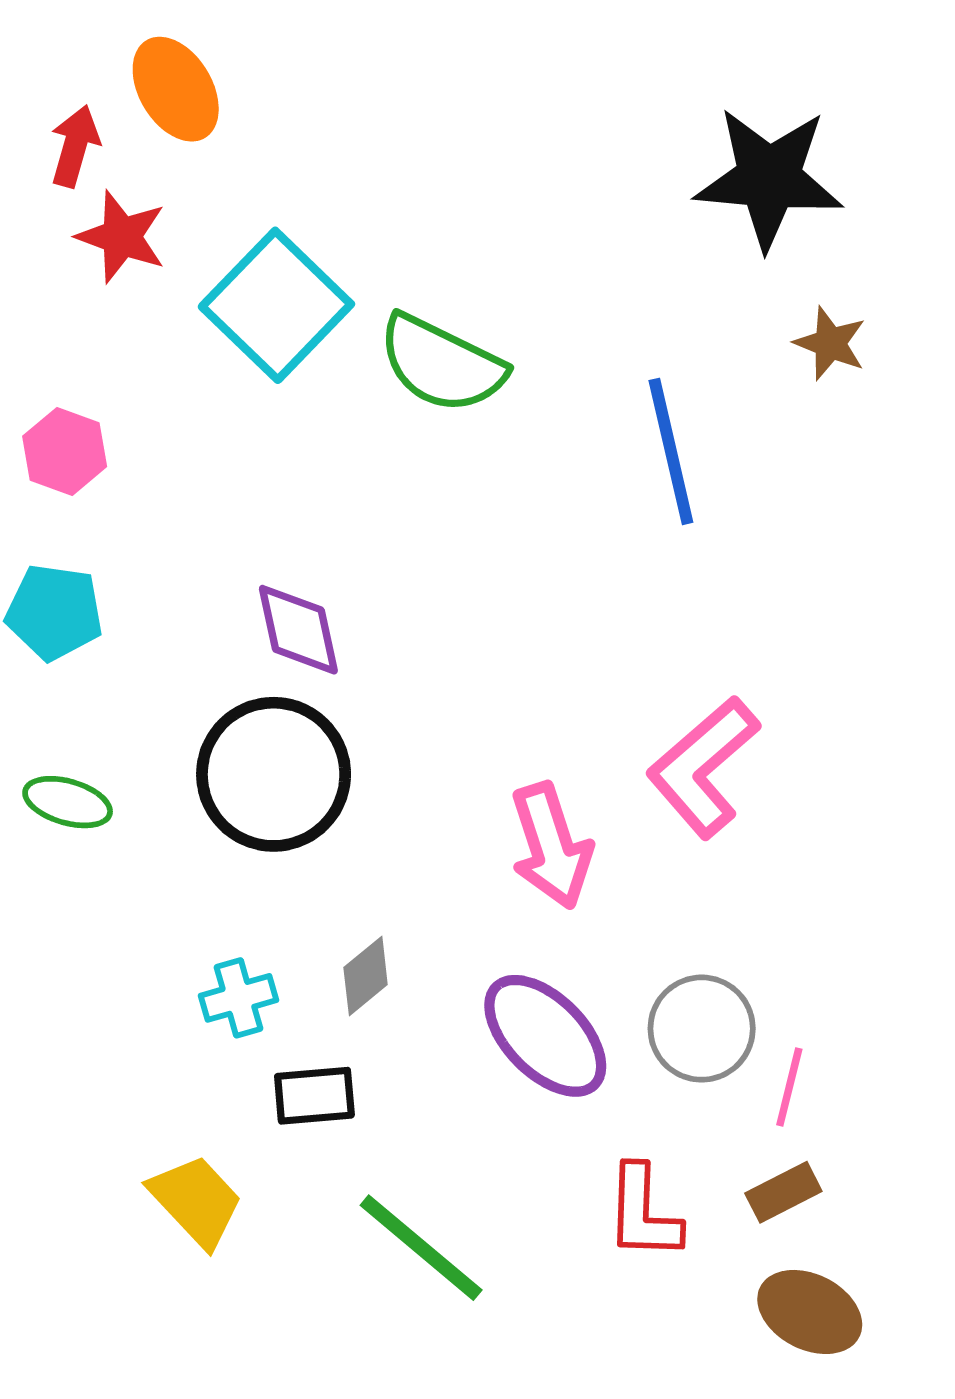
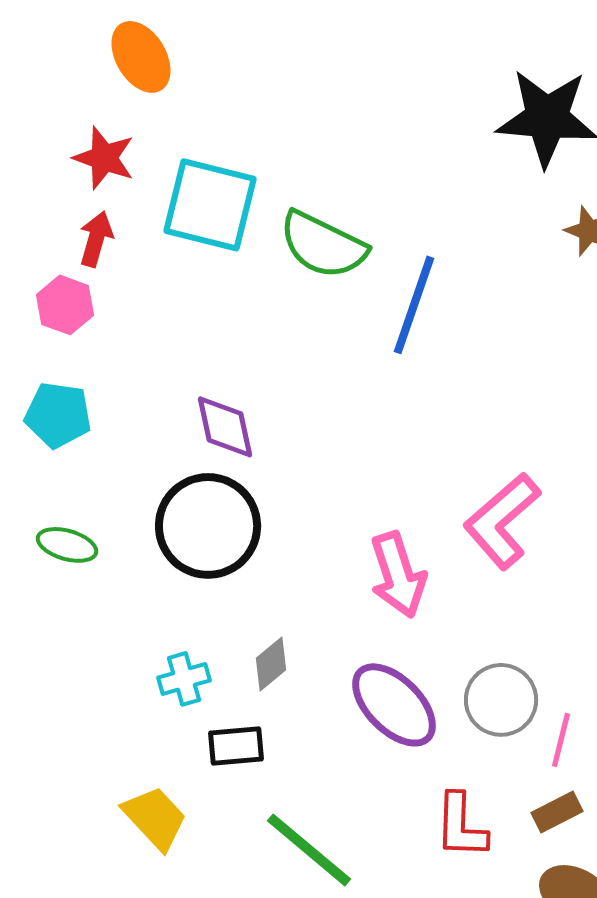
red arrow: (75, 146) -> (96, 239), moved
cyan square: (276, 305) -> (210, 205), turned -30
blue line: (671, 451) -> (414, 305), moved, turned 32

